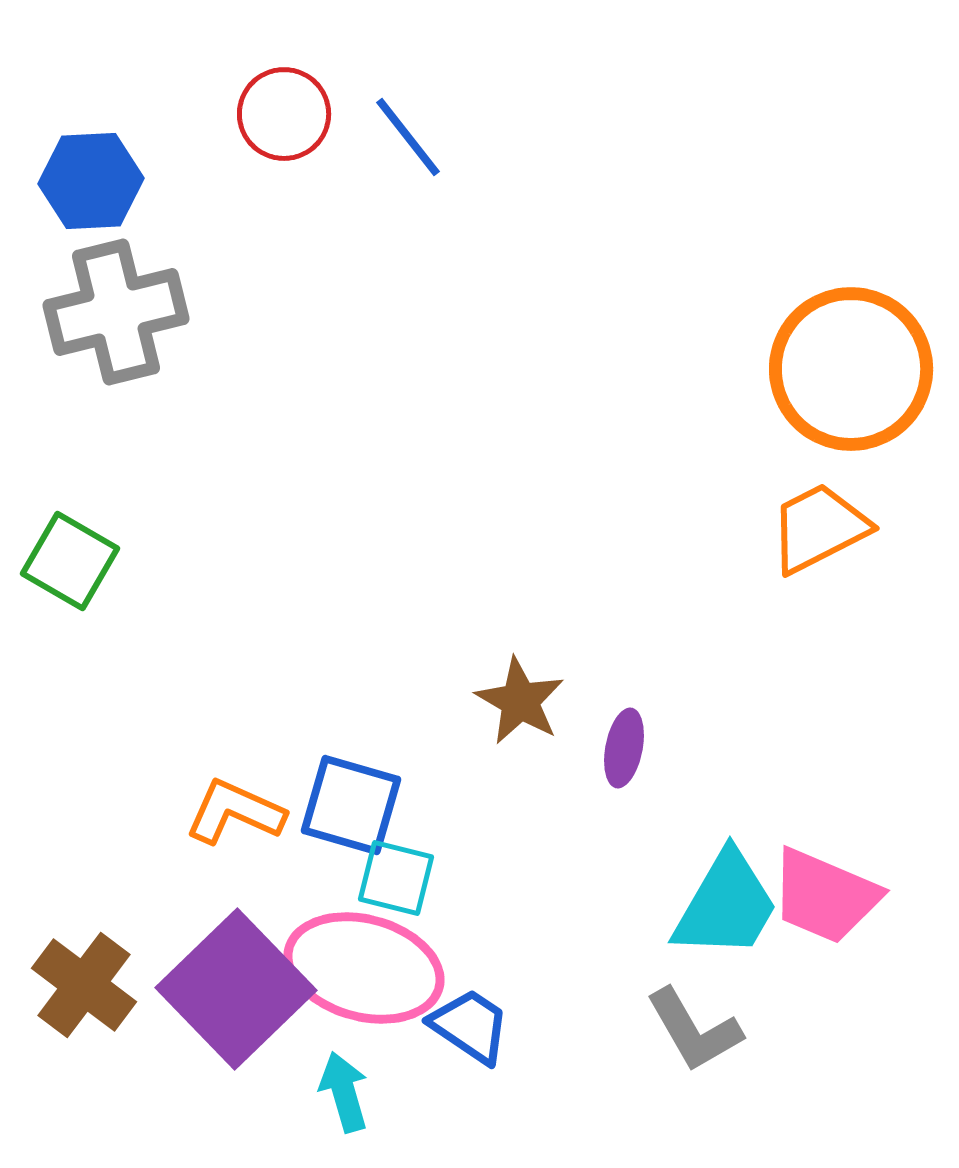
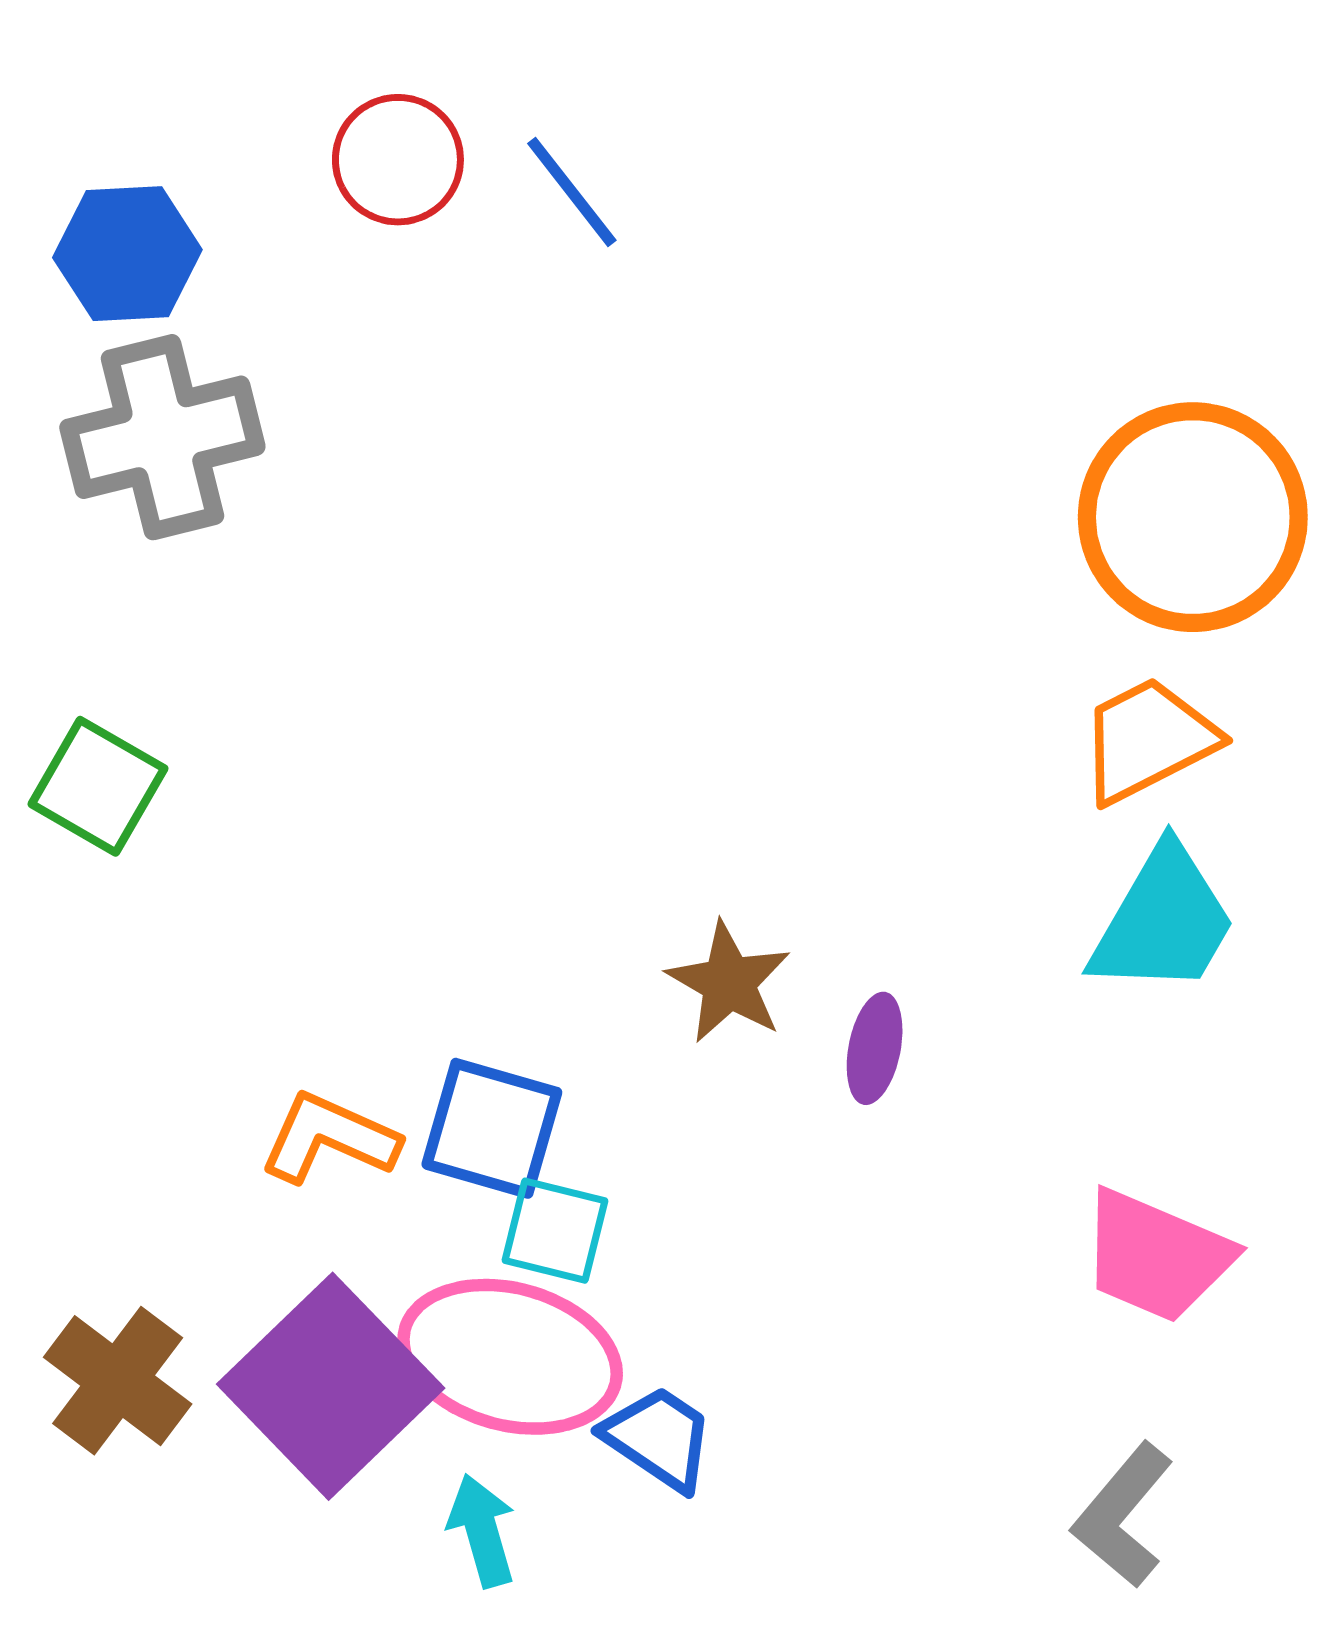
cyan trapezoid: (726, 905) -> (1163, 921), moved
gray L-shape: (694, 1030) -> (1123, 1515), moved, turned 70

